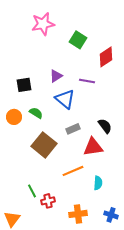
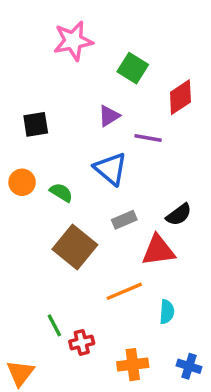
purple triangle: (56, 76) -> (109, 116), moved
black square: (24, 85) -> (36, 124), moved
orange circle: (14, 117) -> (22, 182), moved
black semicircle: (105, 126) -> (179, 215), turned 91

